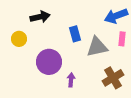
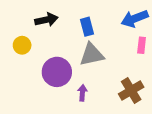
blue rectangle: (75, 34) -> (87, 27), moved
gray triangle: (97, 47) -> (92, 55), moved

